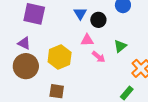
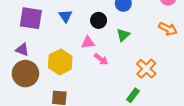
blue triangle: (80, 13) -> (65, 16), moved
green triangle: (120, 46) -> (123, 35), moved

